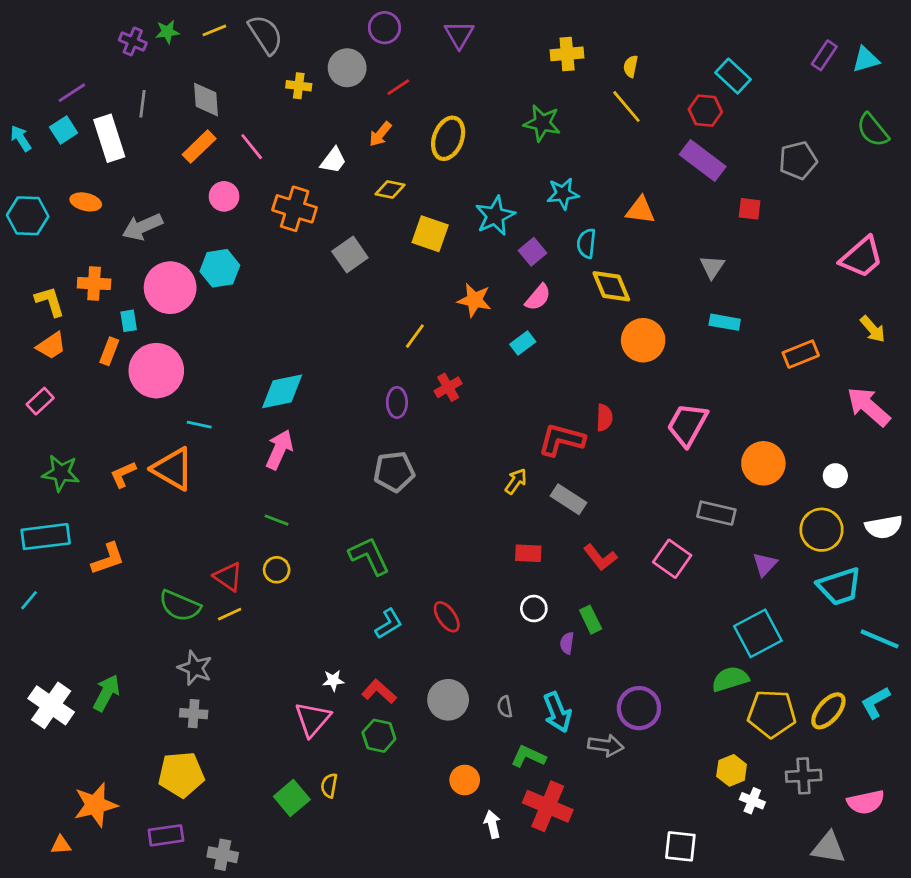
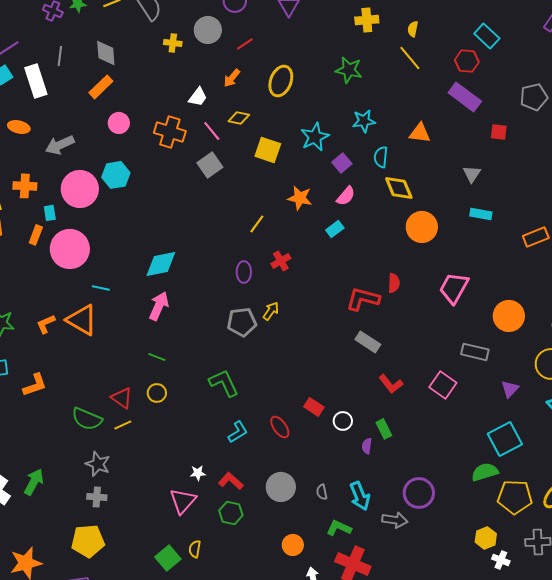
pink line: (252, 147) -> (212, 131), moved
yellow arrow: (516, 481) -> (271, 311), moved
red rectangle: (528, 553) -> (314, 407), moved, turned 30

